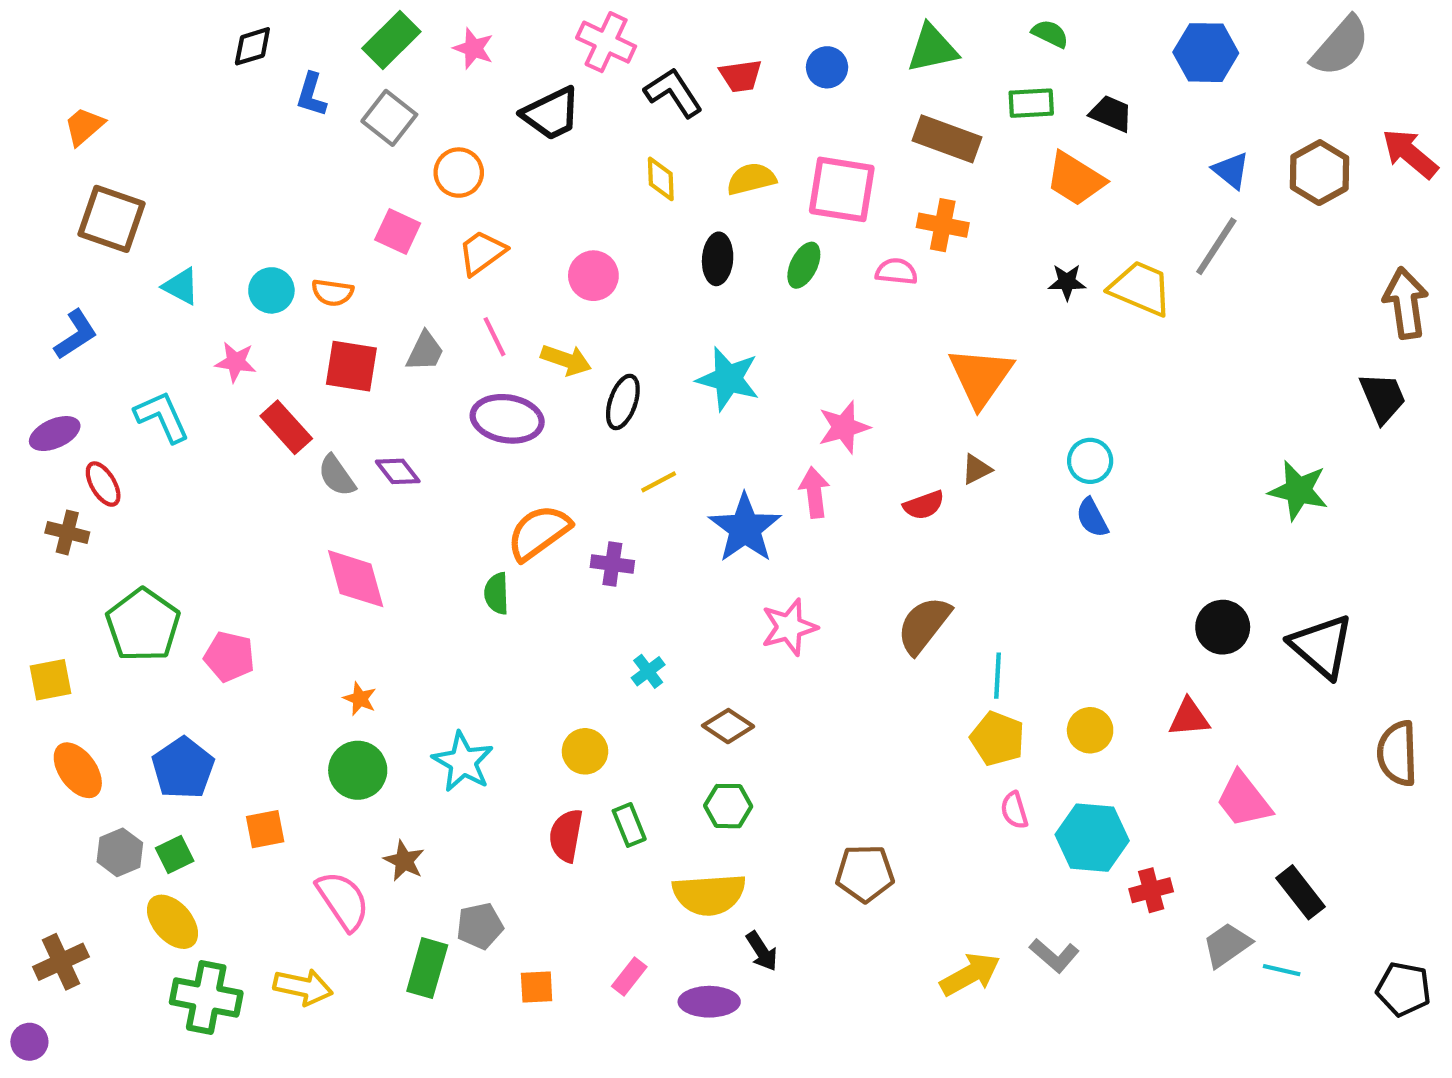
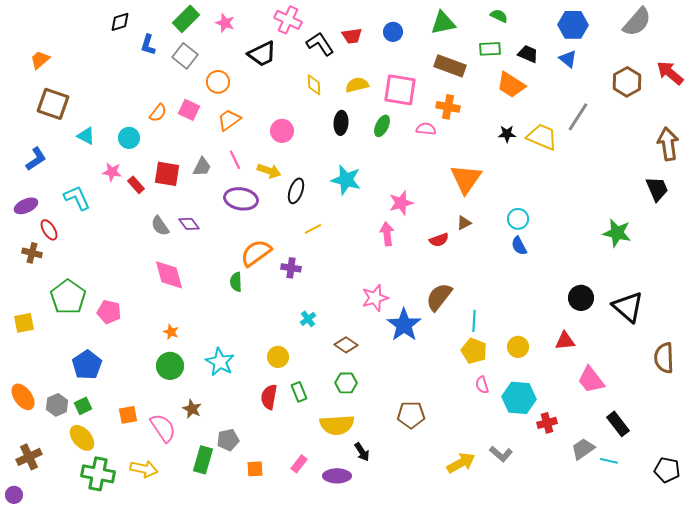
blue triangle: (1231, 170) -> (568, 59), moved
orange semicircle: (332, 293) -> (158, 113), moved, turned -60
red rectangle: (286, 427) -> (136, 185), moved, size x0.7
blue star: (745, 528) -> (404, 325), moved
orange ellipse: (78, 770) -> (23, 397), moved
orange square: (265, 829) -> (128, 415), moved

